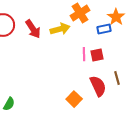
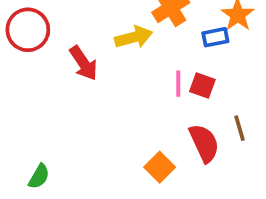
red arrow: (33, 29) -> (84, 63), moved
red square: (97, 55) -> (202, 85), turned 32

